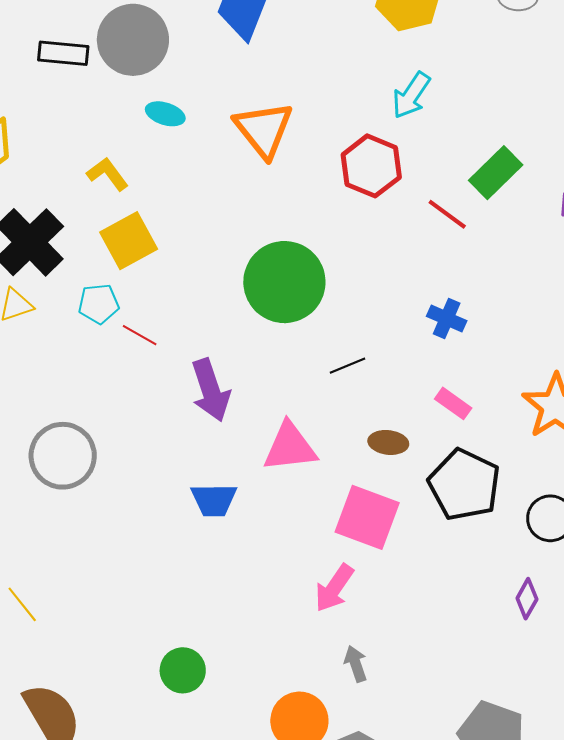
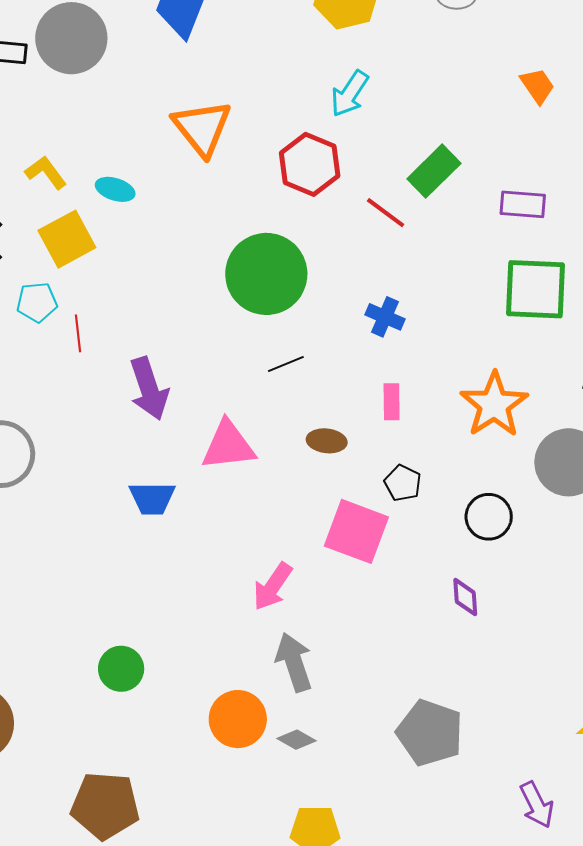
cyan ellipse: (165, 114) -> (115, 189), moved
green circle: (284, 282) -> (266, 274), moved
red line: (140, 335) -> (78, 333), turned 54
pink rectangle: (453, 403) -> (392, 402), turned 54
black pentagon: (464, 485) -> (403, 483), size x0.5
pink square: (367, 517) -> (356, 531), moved
purple diamond: (527, 599) -> (465, 597), turned -33
gray arrow: (356, 664) -> (294, 662), size x1.6

